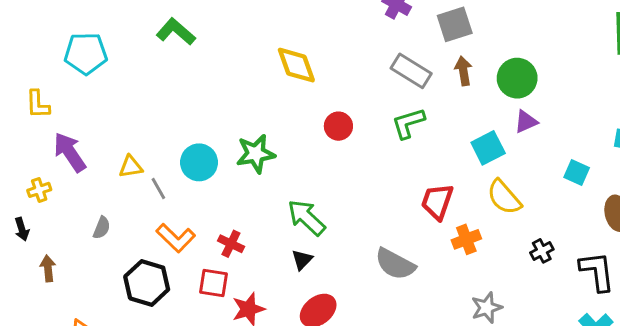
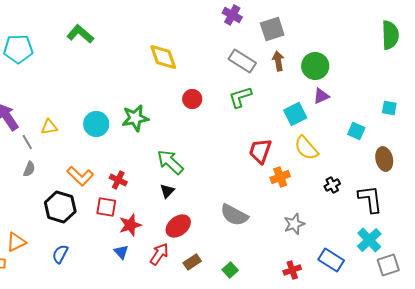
gray line: (158, 189) -> (27, 142), moved
gray semicircle: (395, 264) -> (234, 215), moved

